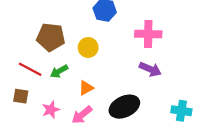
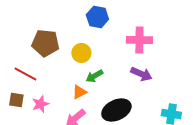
green arrow: (59, 71) -> (94, 76), moved
pink star: (51, 110) -> (40, 104), moved

